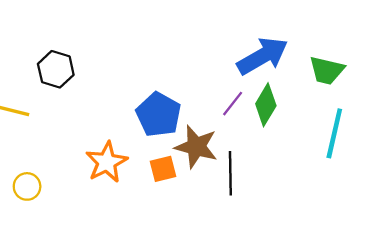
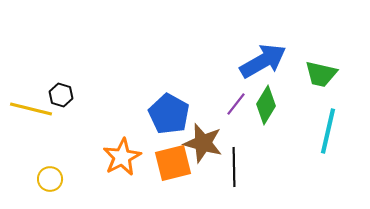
black hexagon: (56, 69) -> (61, 95), moved, size x0.7
orange square: (163, 169) -> (173, 163), size x1.5

